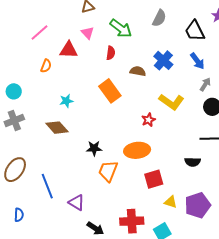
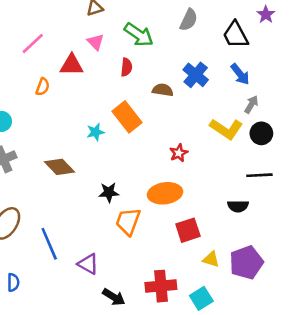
cyan star: (66, 101) -> (95, 132), moved
yellow L-shape: (171, 102) -> (226, 129), moved

